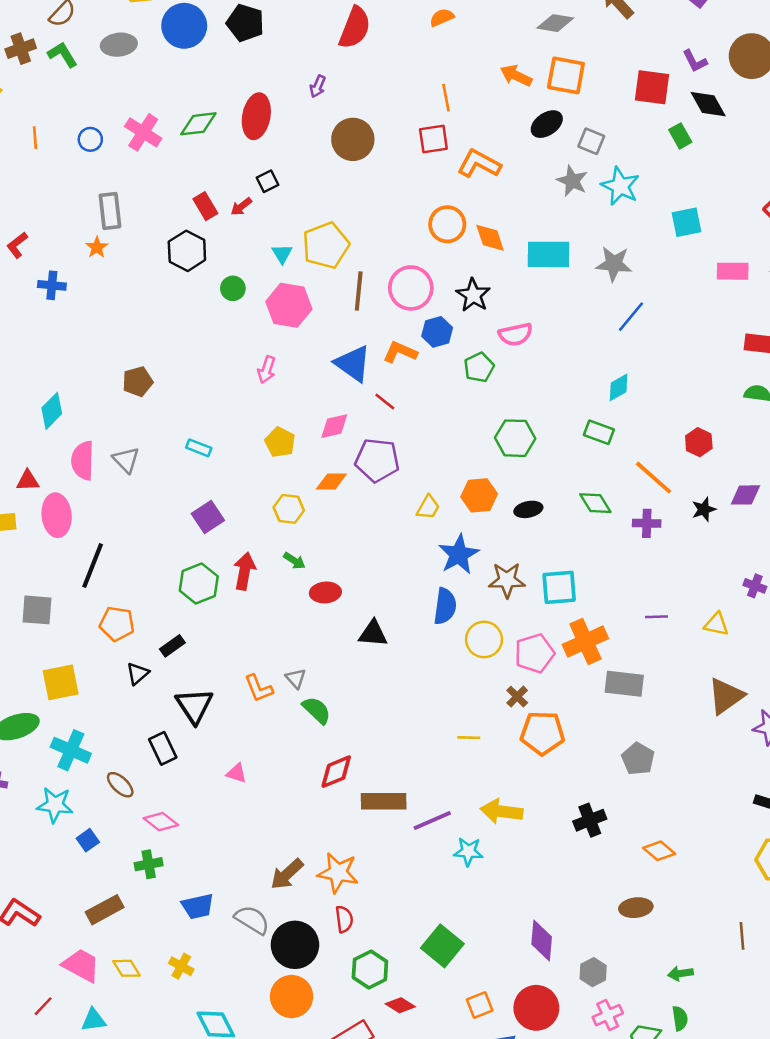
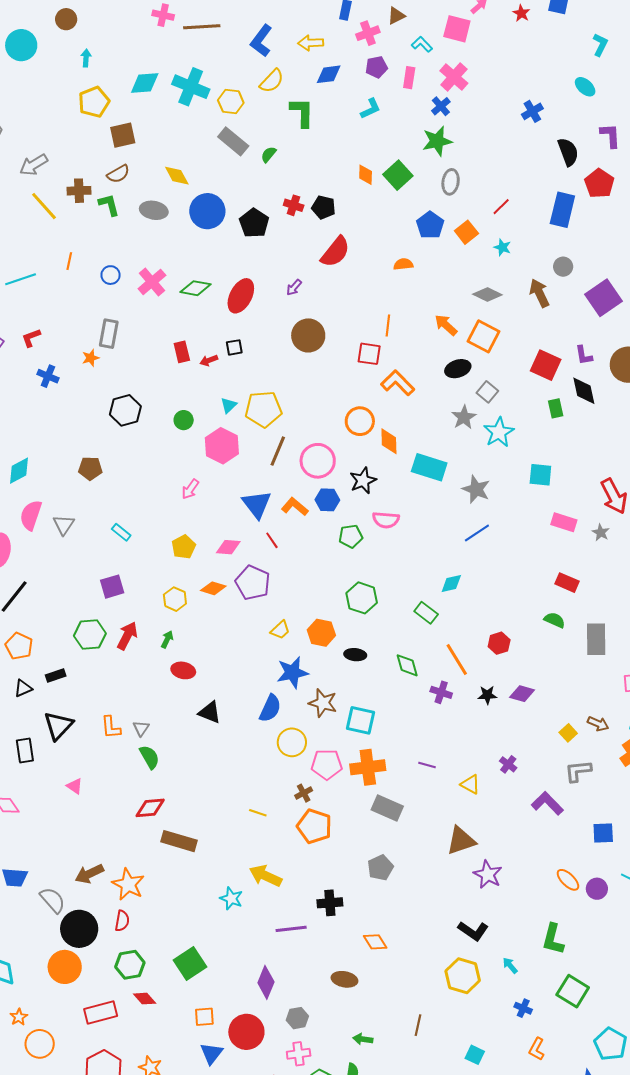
black hexagon: (187, 251) -> (125, 410), moved
green arrow: (294, 561) -> (167, 639), turned -114
purple line: (432, 820) -> (291, 929), moved

